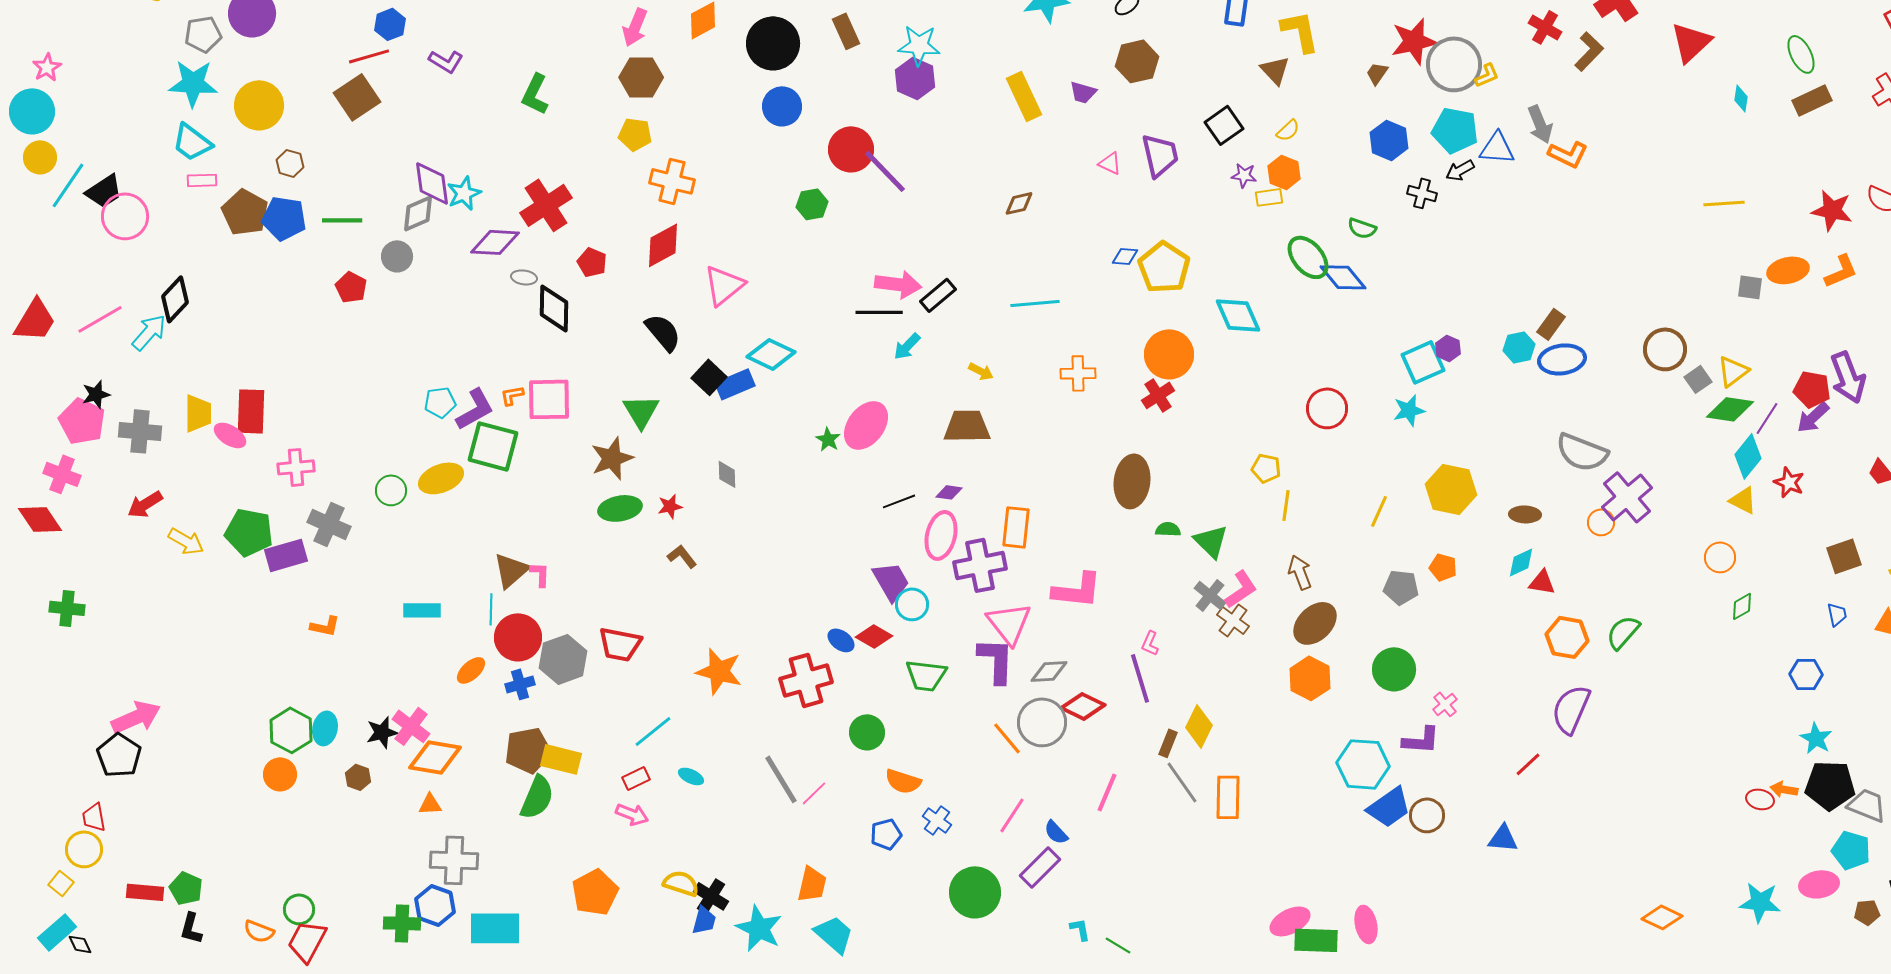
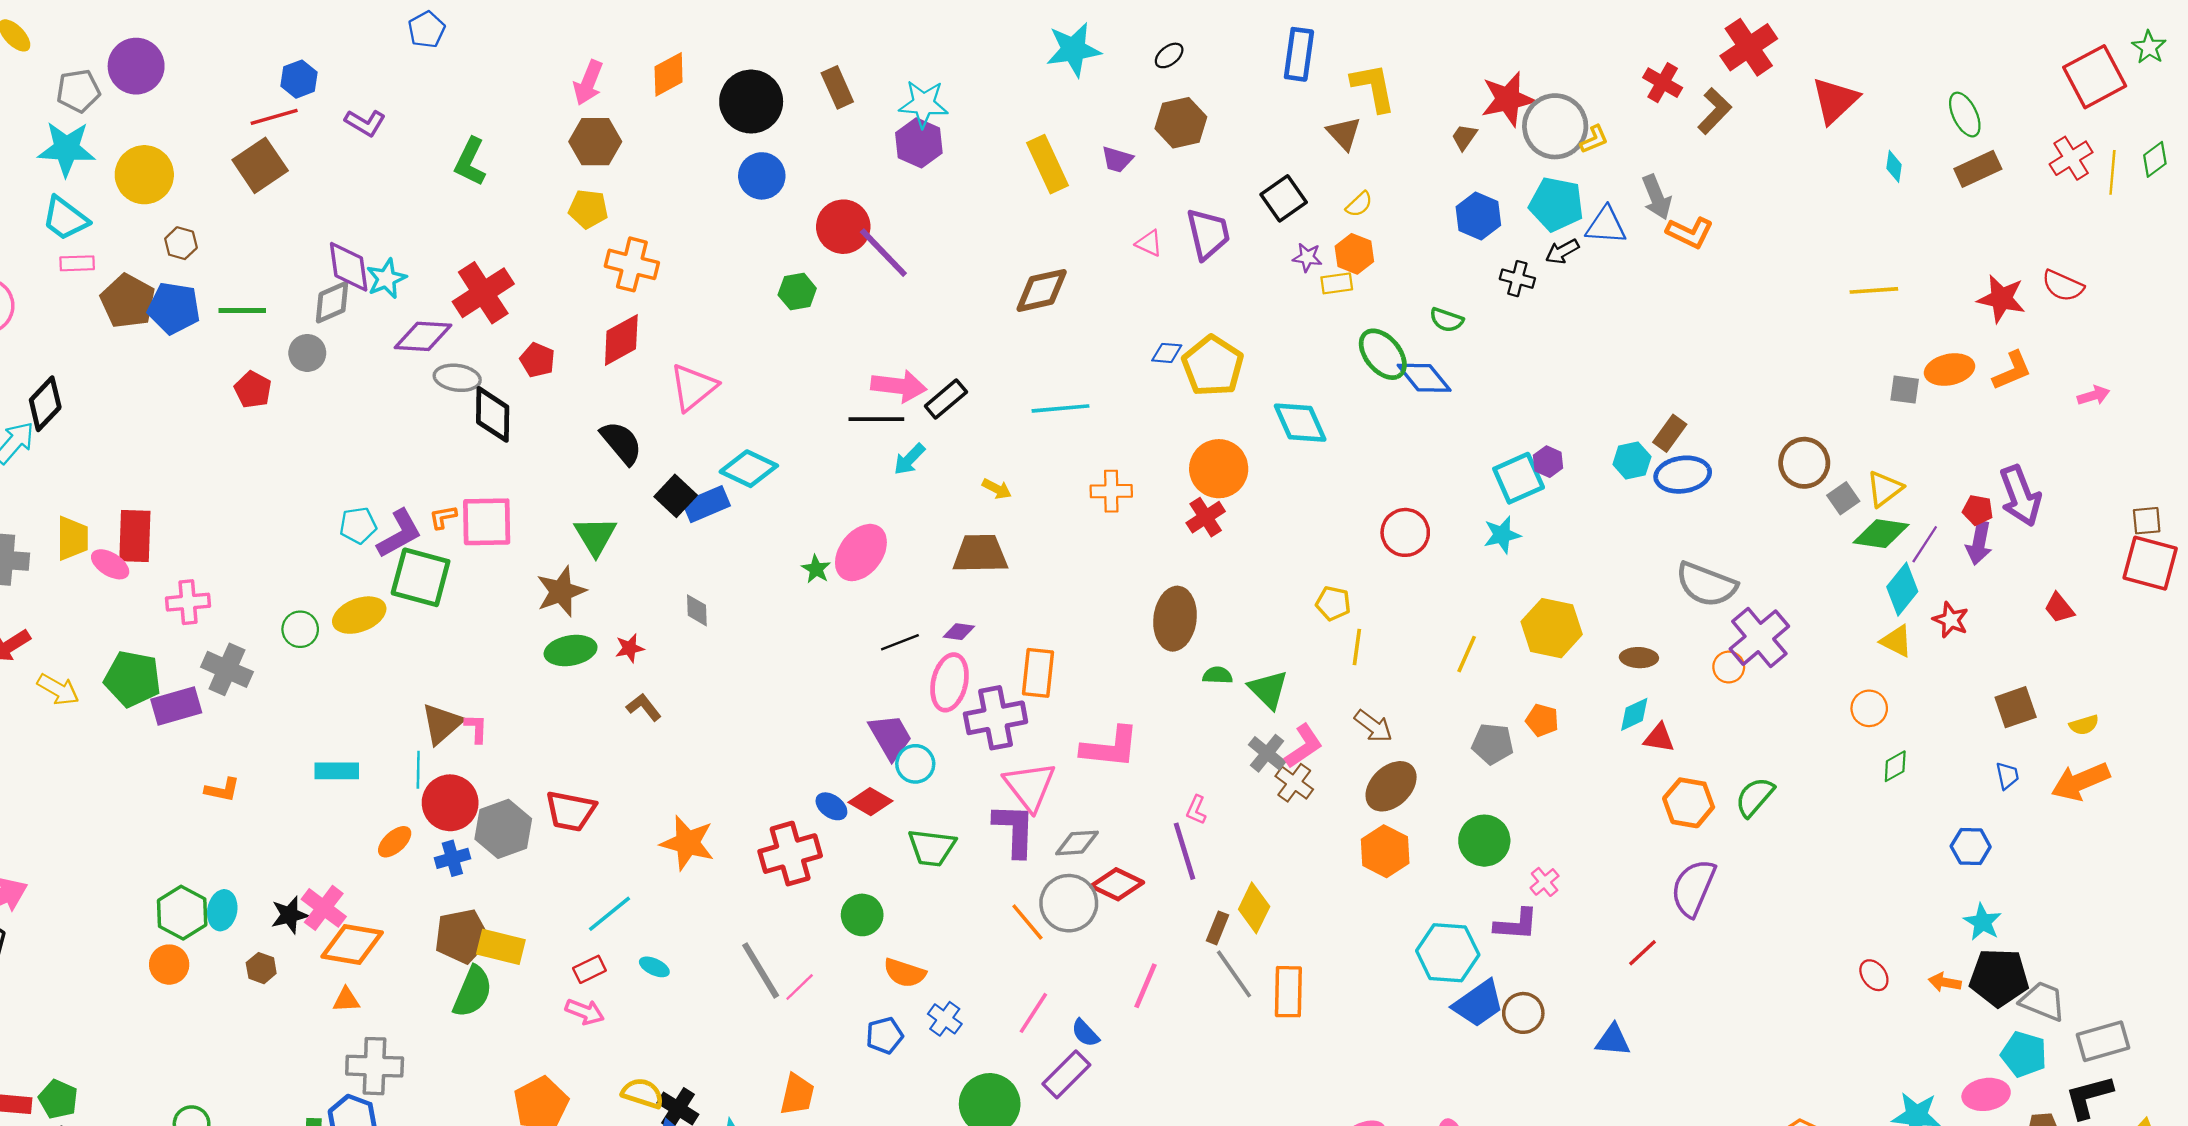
brown diamond: (1019, 203) -> (1042, 290), size x1.6
gray ellipse: (524, 277) -> (457, 378), size x1.5
red pentagon: (1812, 389) -> (1978, 510), size x0.7
purple arrow: (1813, 417) -> (1979, 543), turned -36
brown arrow: (1300, 572) -> (1373, 726), turned 148
red ellipse: (1760, 799) -> (1874, 975), moved, turned 40

